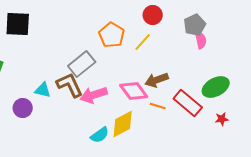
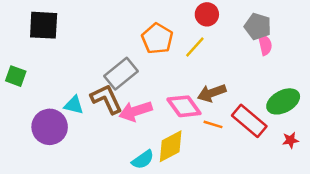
gray pentagon: (195, 25) -> (258, 26), turned -30
purple circle: (23, 108) -> (50, 127), size x1.5

